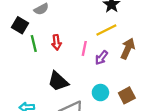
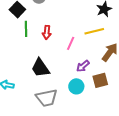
purple arrow: (101, 58) -> (83, 66), moved
brown square: (127, 95) -> (100, 80), moved

